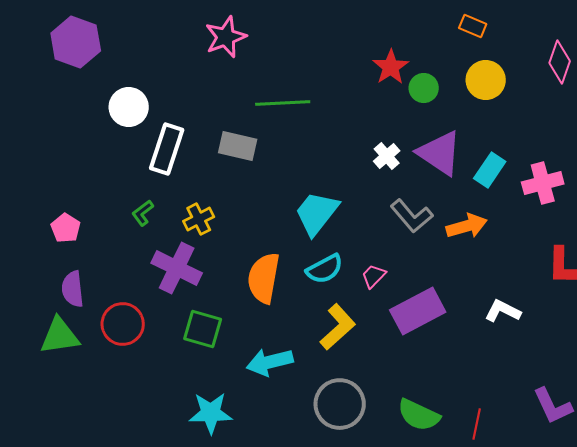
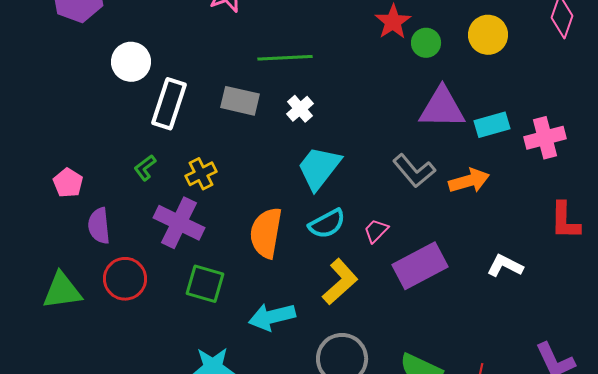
purple triangle: (440, 153) -> (442, 108), turned -33
white cross: (387, 156) -> (300, 109), moved
cyan rectangle: (490, 170) -> (492, 125), turned 40
purple semicircle: (73, 289) -> (99, 226), moved

